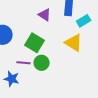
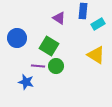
yellow triangle: (74, 43) -> (96, 55), moved

